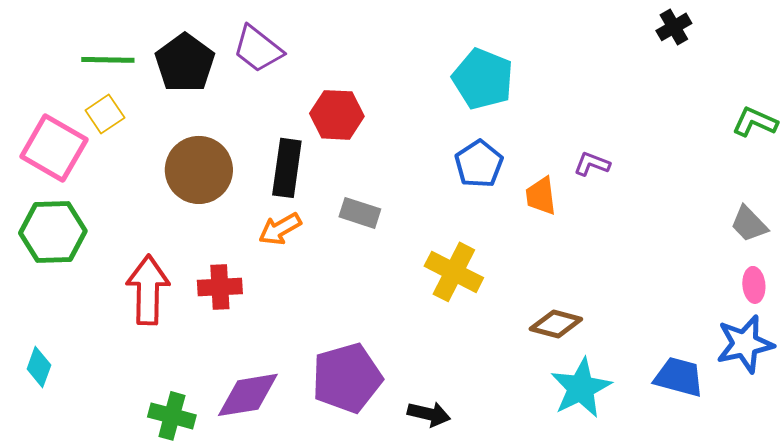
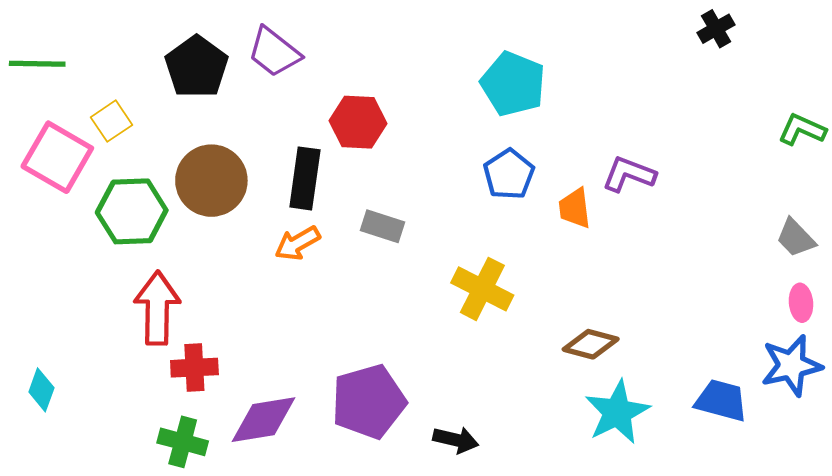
green line: (108, 60) -> (37, 64), moved
purple L-shape: (592, 164) -> (629, 174), size x1.4
green hexagon: (53, 232) -> (132, 211), moved
red cross: (220, 287) -> (194, 368), moved

